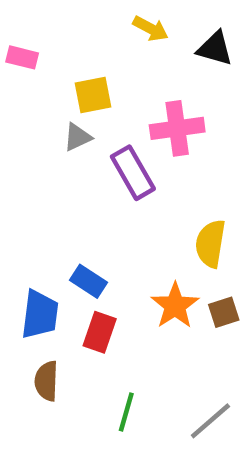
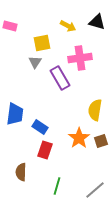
yellow arrow: (151, 29) -> (68, 26), moved
gray triangle: (77, 137) -> (35, 62), turned -32
blue trapezoid: (40, 315) -> (15, 114), moved

